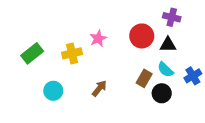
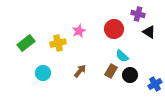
black triangle: (168, 45) -> (149, 32), moved, turned 32
cyan semicircle: (165, 70) -> (122, 56), moved
blue cross: (193, 76) -> (155, 84), moved
brown rectangle: (144, 78) -> (111, 71), moved

